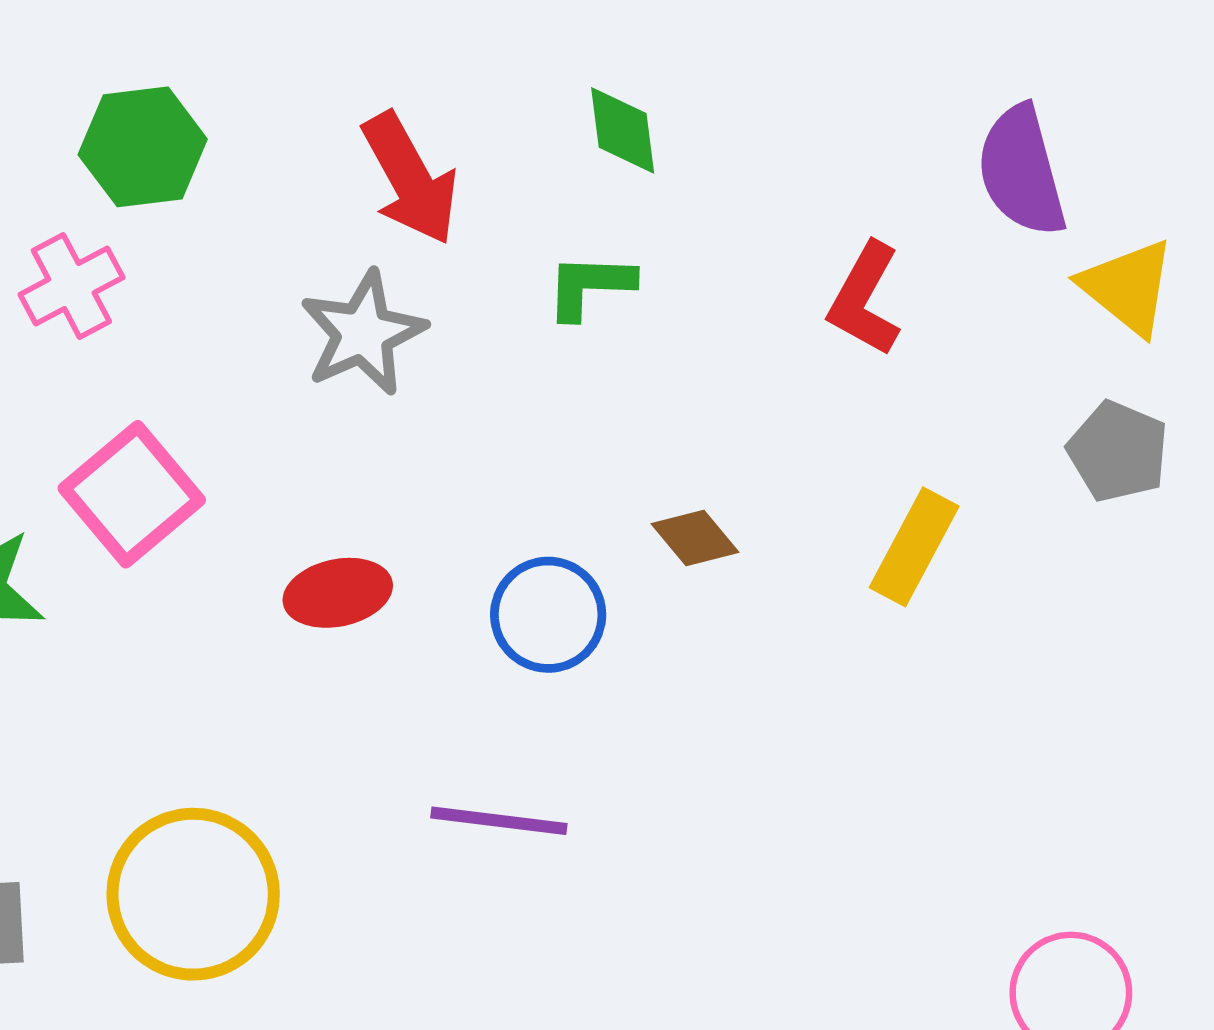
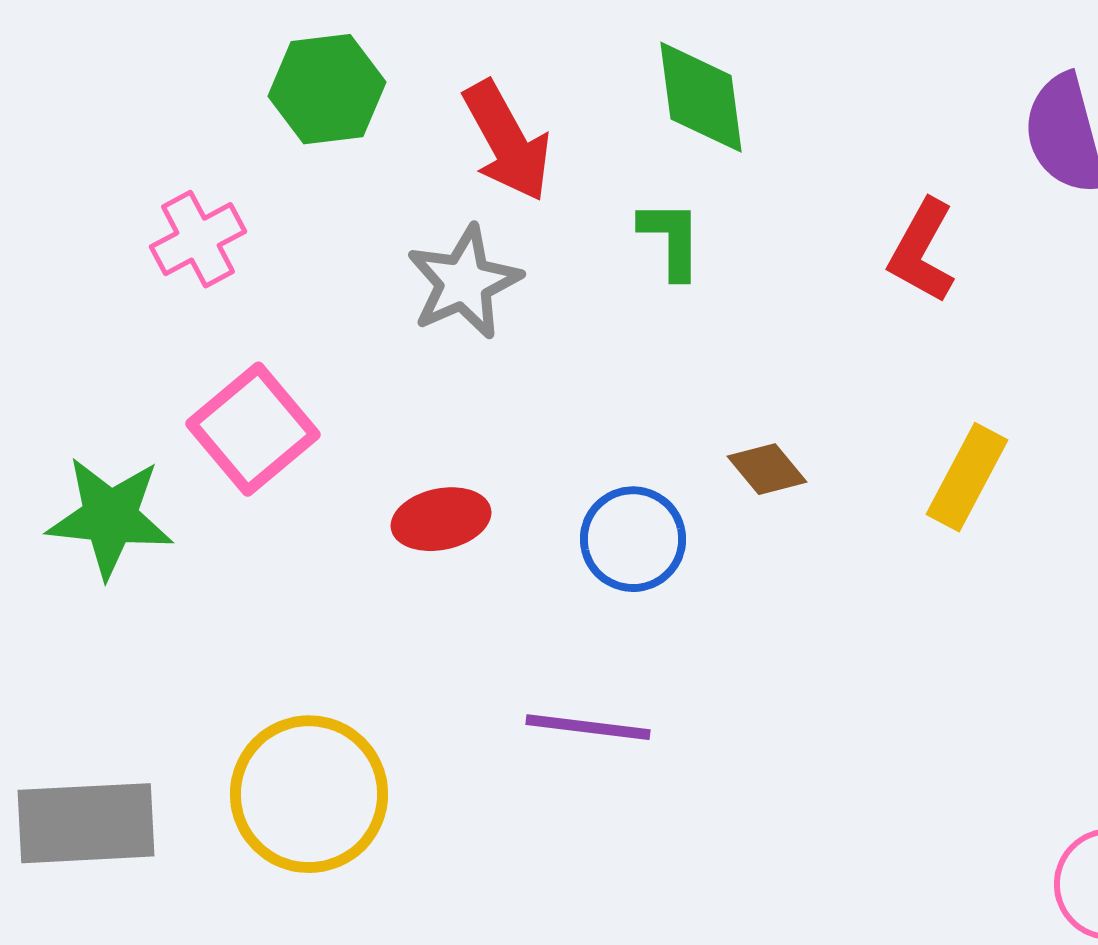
green diamond: (623, 130) -> (701, 97), size x1.4
green hexagon: (143, 147) -> (327, 89), moved
green L-shape: (590, 286) -> (671, 239), turned 88

